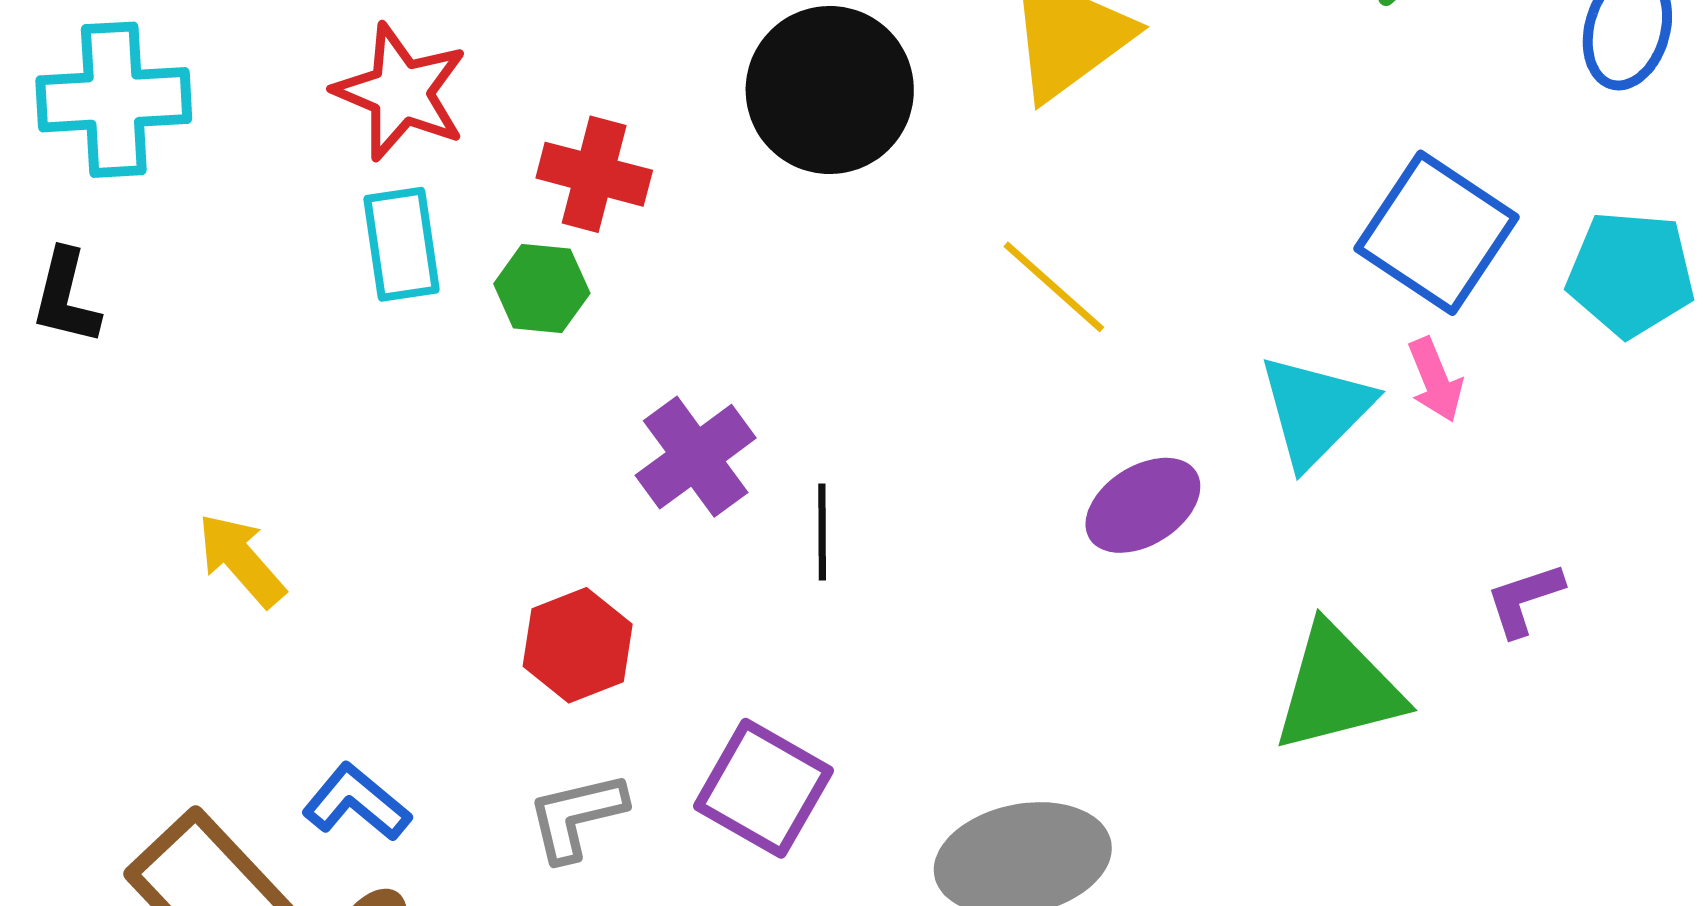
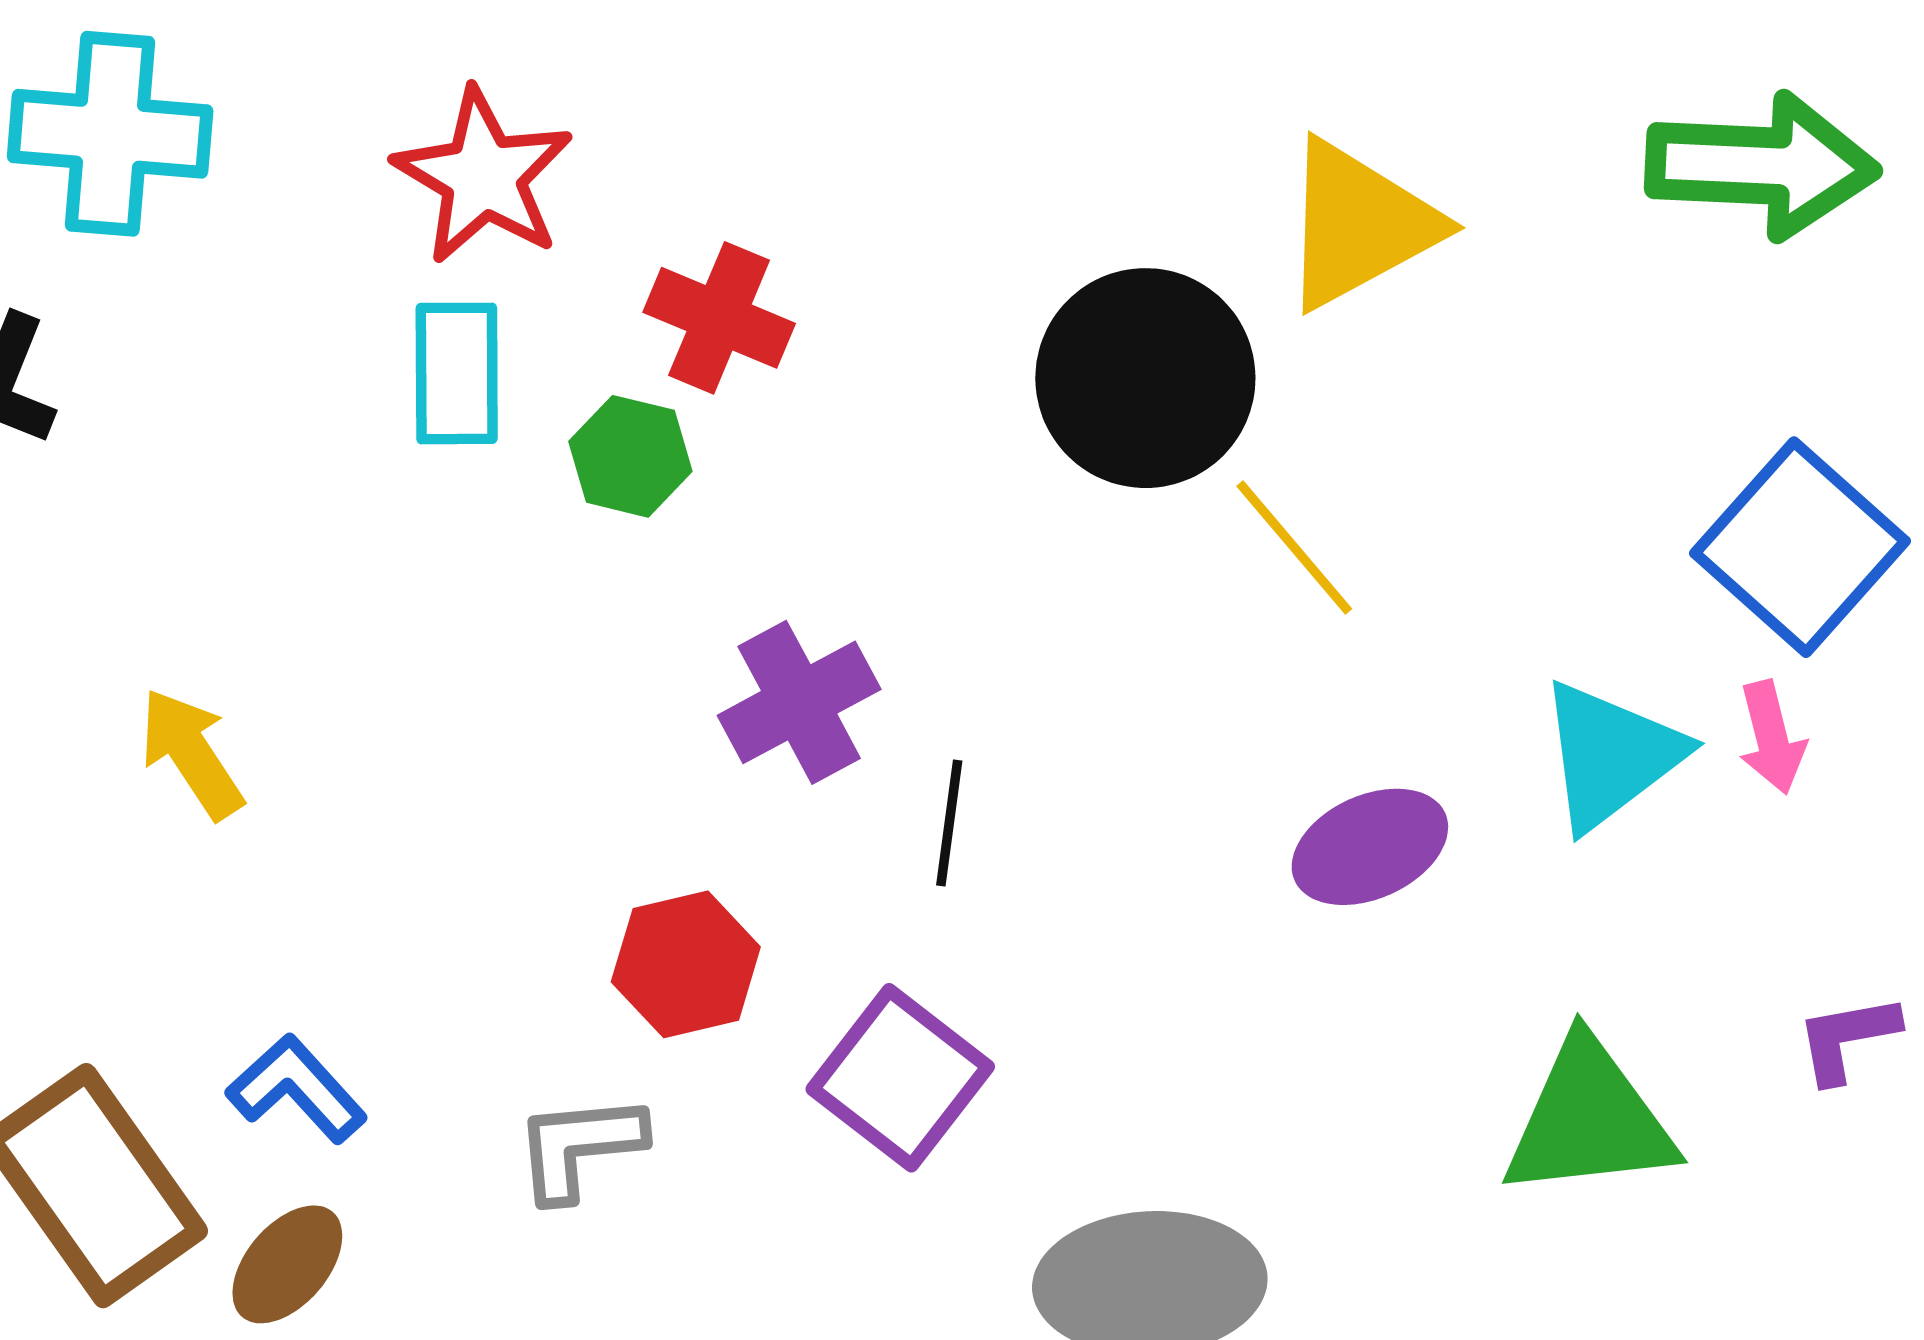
black circle: (830, 90) -> (1145, 378), moved
red hexagon: (578, 645) -> (686, 964), moved
purple square: (763, 788) -> (900, 1078), moved

